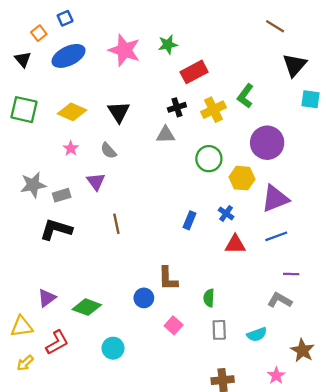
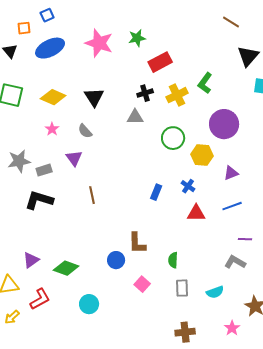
orange square: (39, 33) -> (24, 28), turned 32
purple triangle: (275, 199) -> (231, 173), size x0.6

